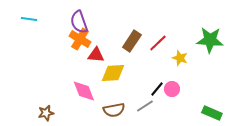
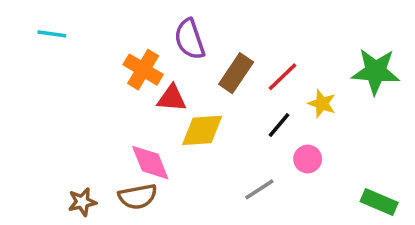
purple semicircle: (79, 22) -> (190, 39), moved
black line: (157, 89) -> (279, 125), moved
brown semicircle: (114, 110) -> (138, 197), moved

